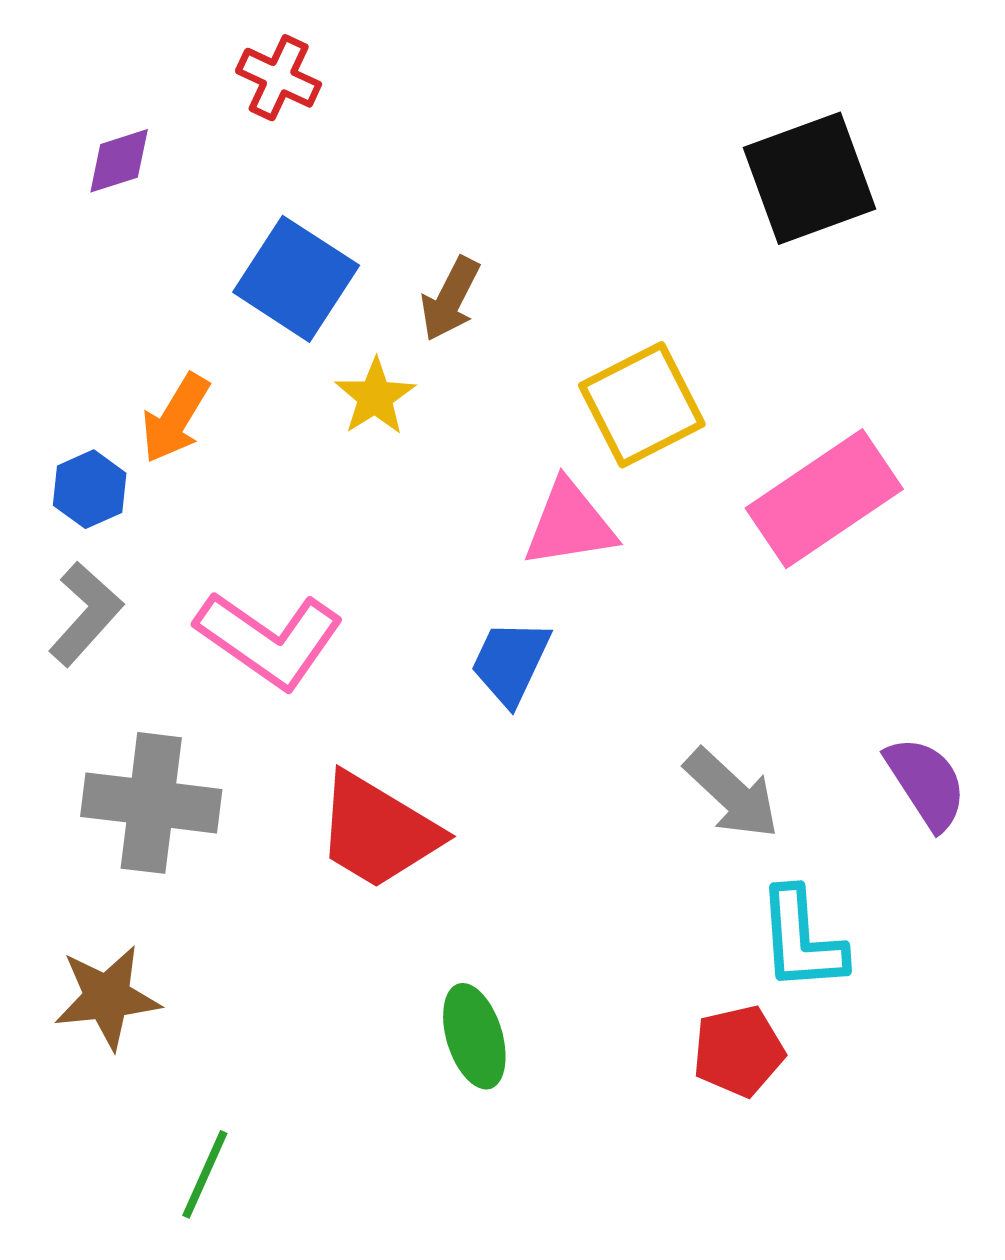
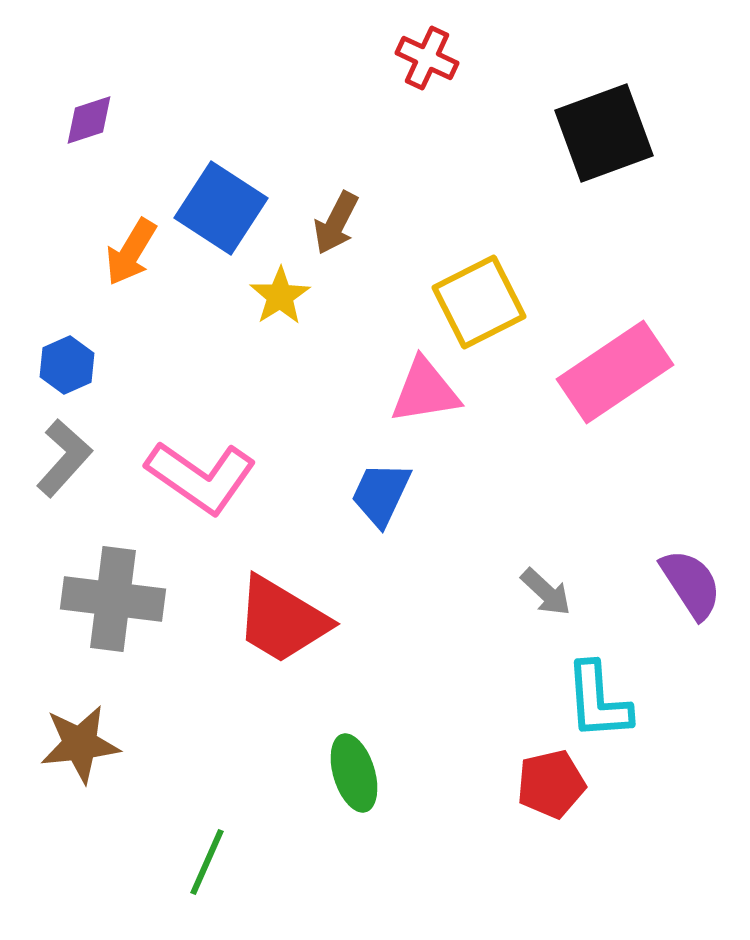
red cross: (279, 78) -> (427, 58), moved
orange arrow: (175, 418) -> (131, 252), moved
gray arrow: (732, 794) -> (546, 592), size x0.7
green line: (205, 1174) -> (207, 862), moved

